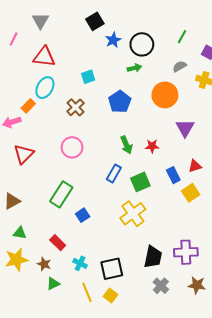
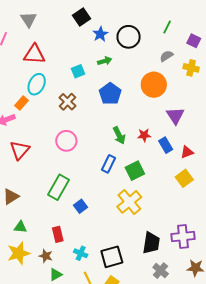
green arrow: (134, 68) -> (105, 61), moved
blue rectangle: (173, 175) -> (166, 145), moved
red rectangle: (58, 243) -> (58, 234), turned 35

